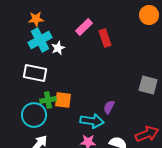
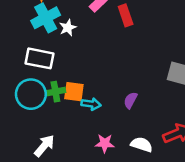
cyan circle: (34, 115) -> (31, 94), moved
cyan arrow: (92, 121) -> (91, 104), moved, size x0.7

